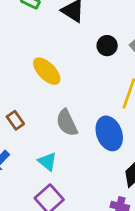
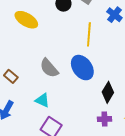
yellow ellipse: (47, 71) -> (26, 20), moved

